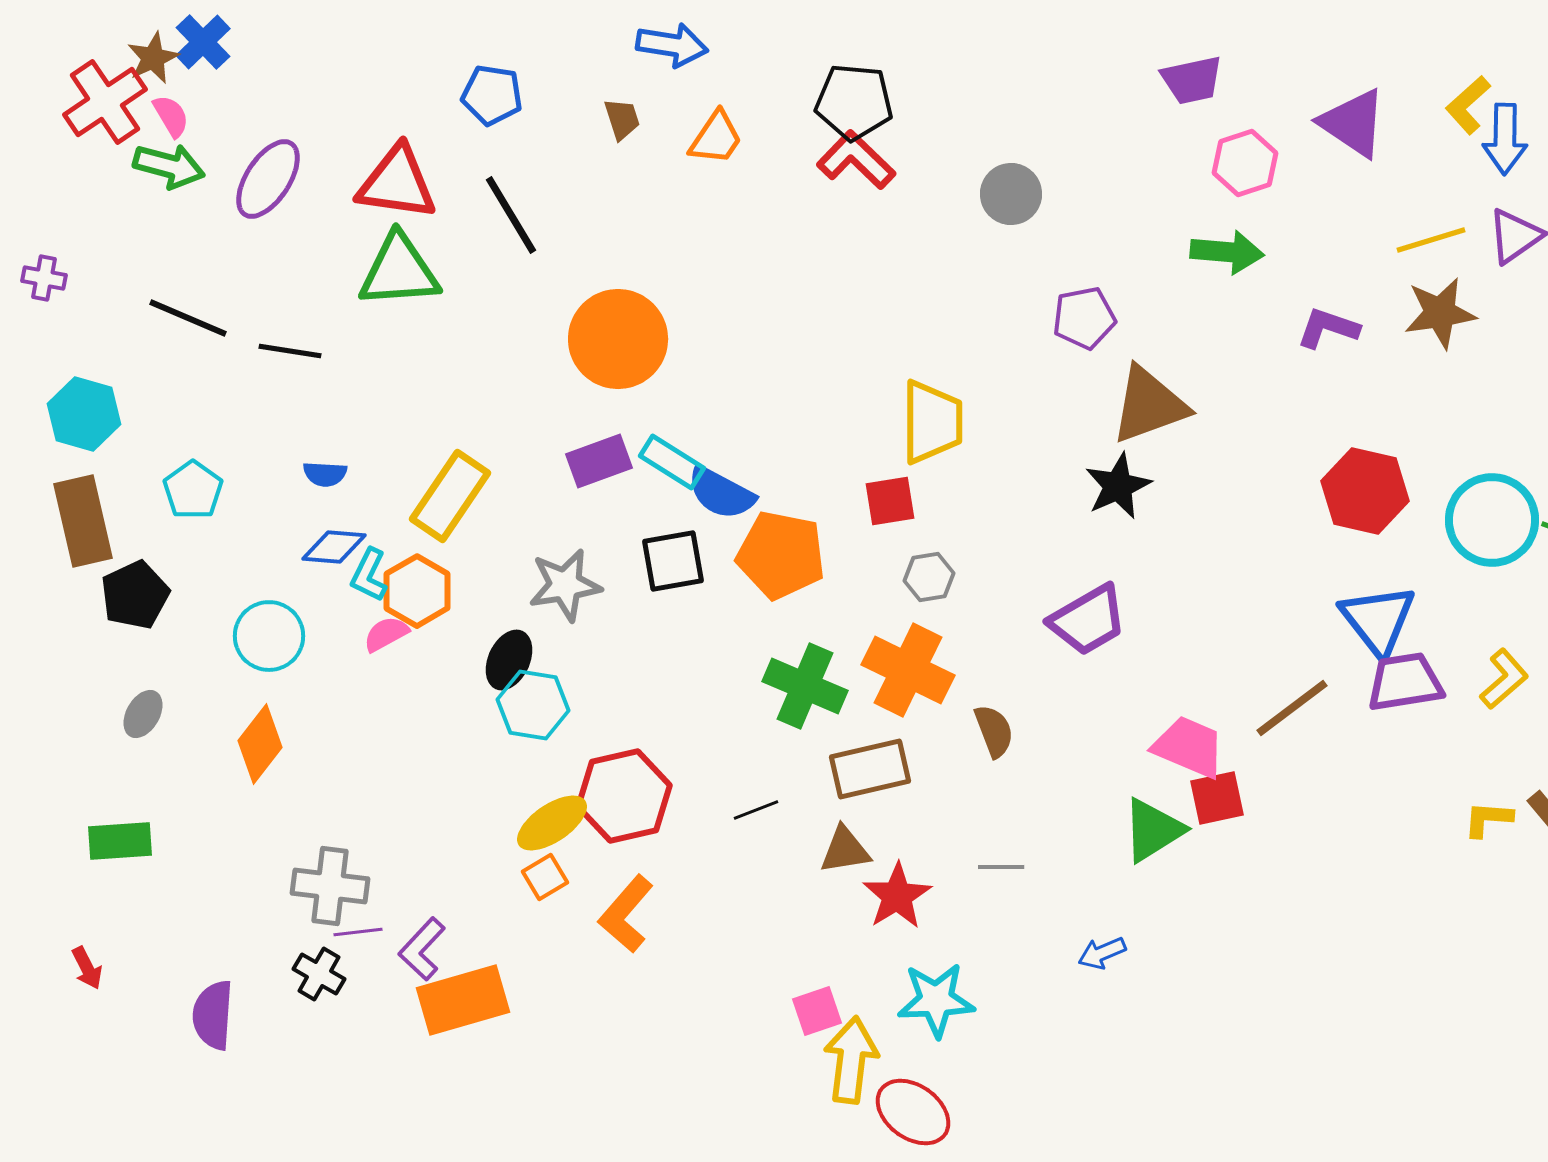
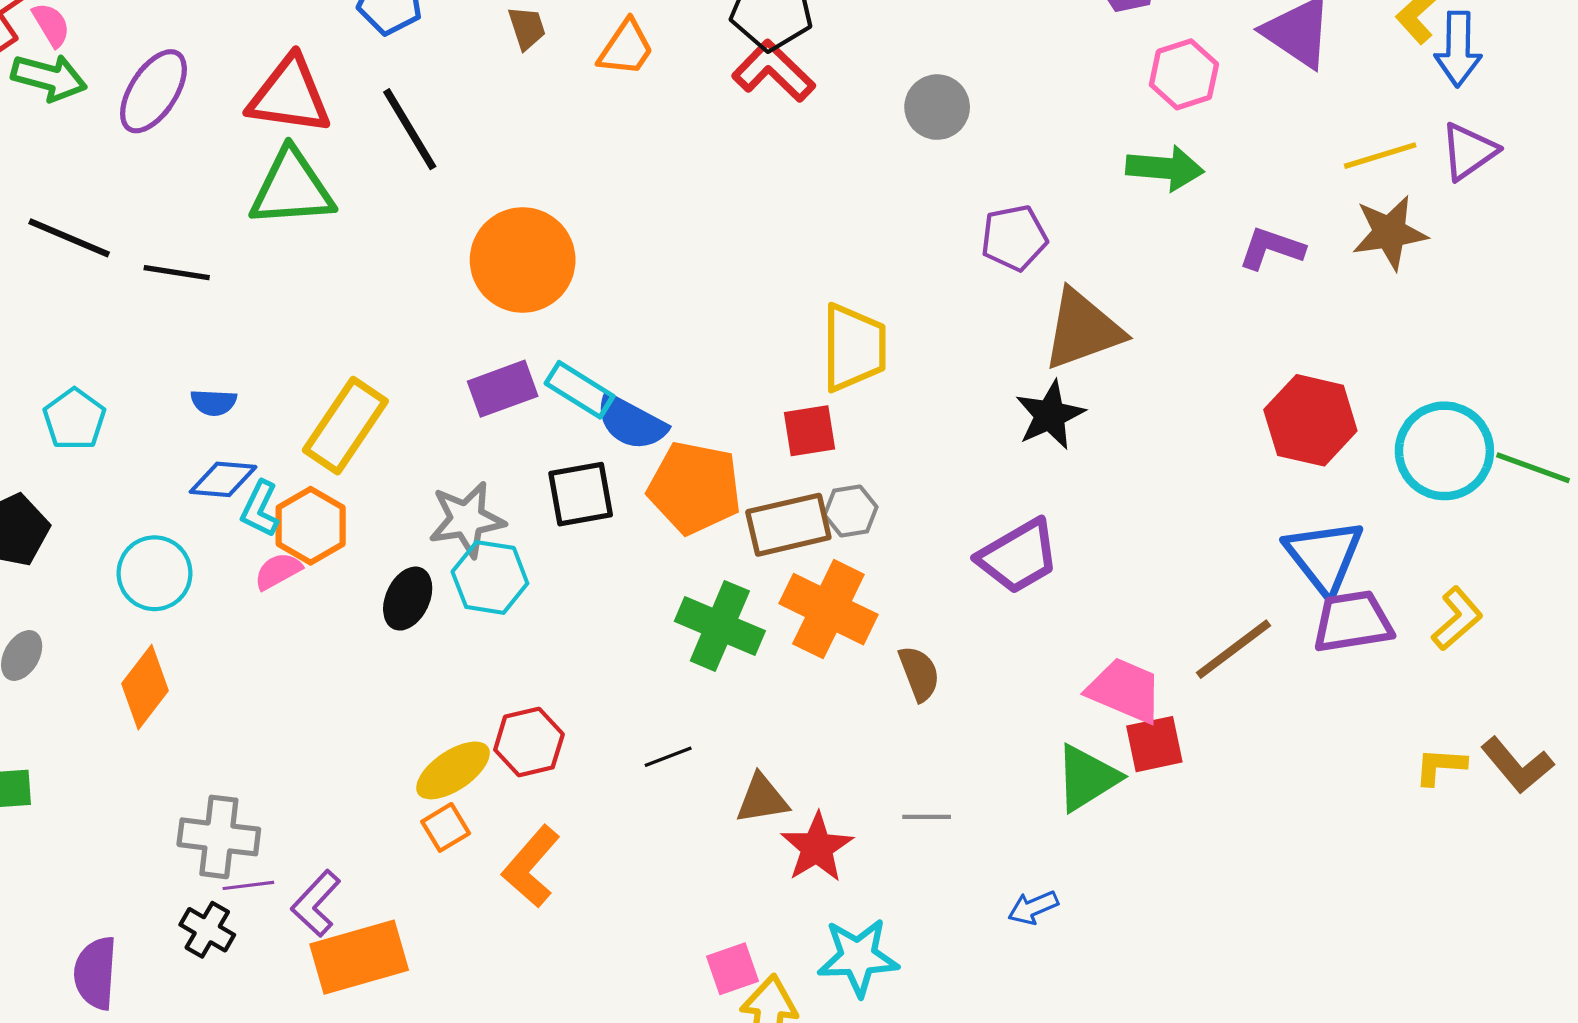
cyan hexagon: (533, 705) -> (490, 577), moved
brown rectangle: (870, 769) -> (788, 525), moved
red hexagon: (624, 796) -> (529, 742), size x0.7

